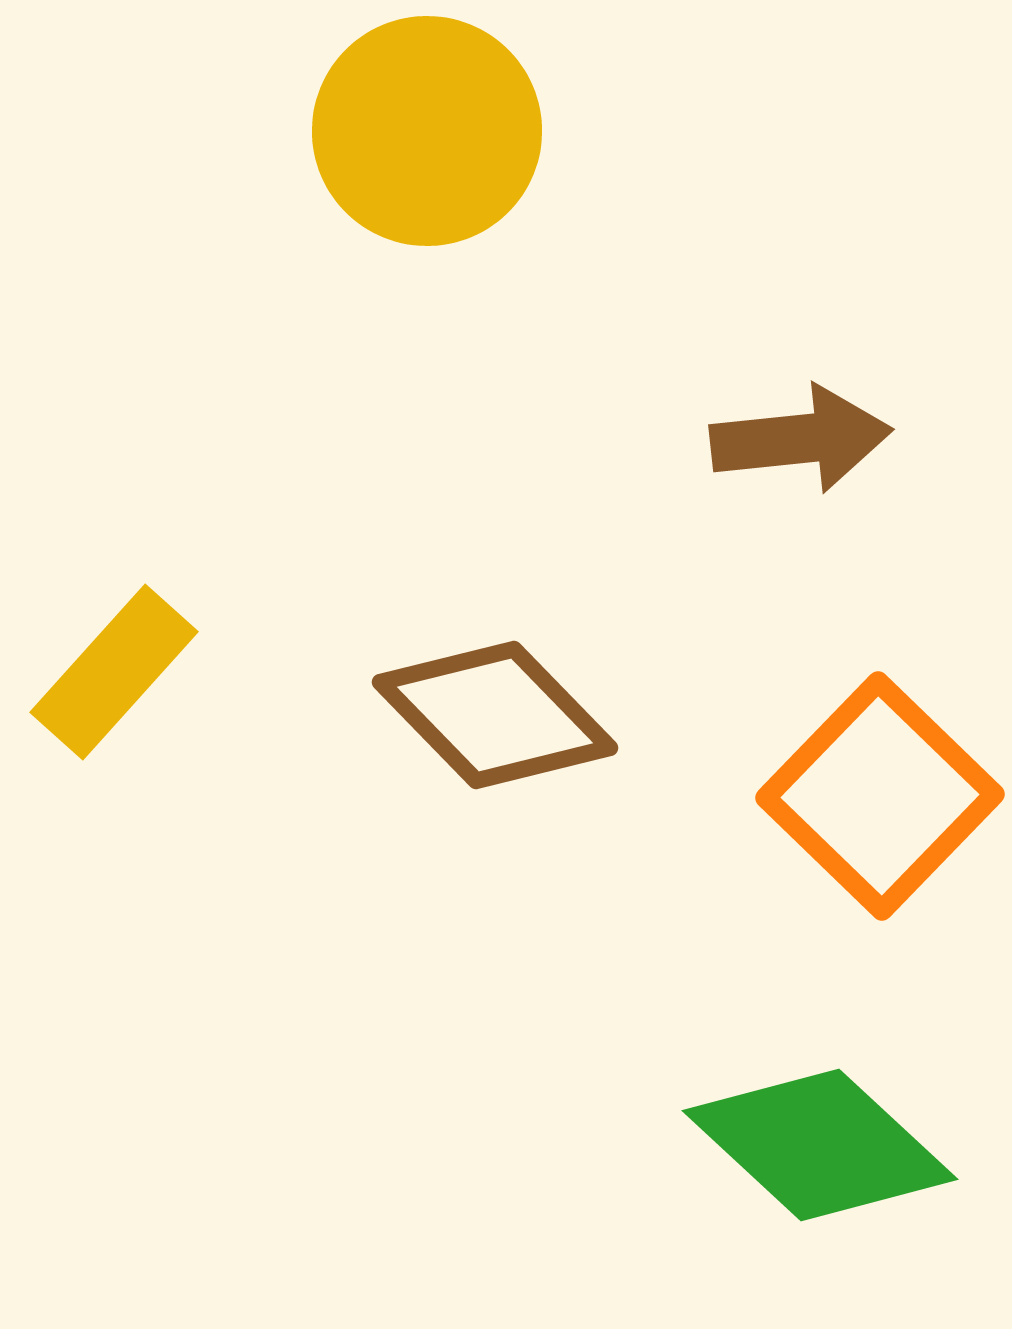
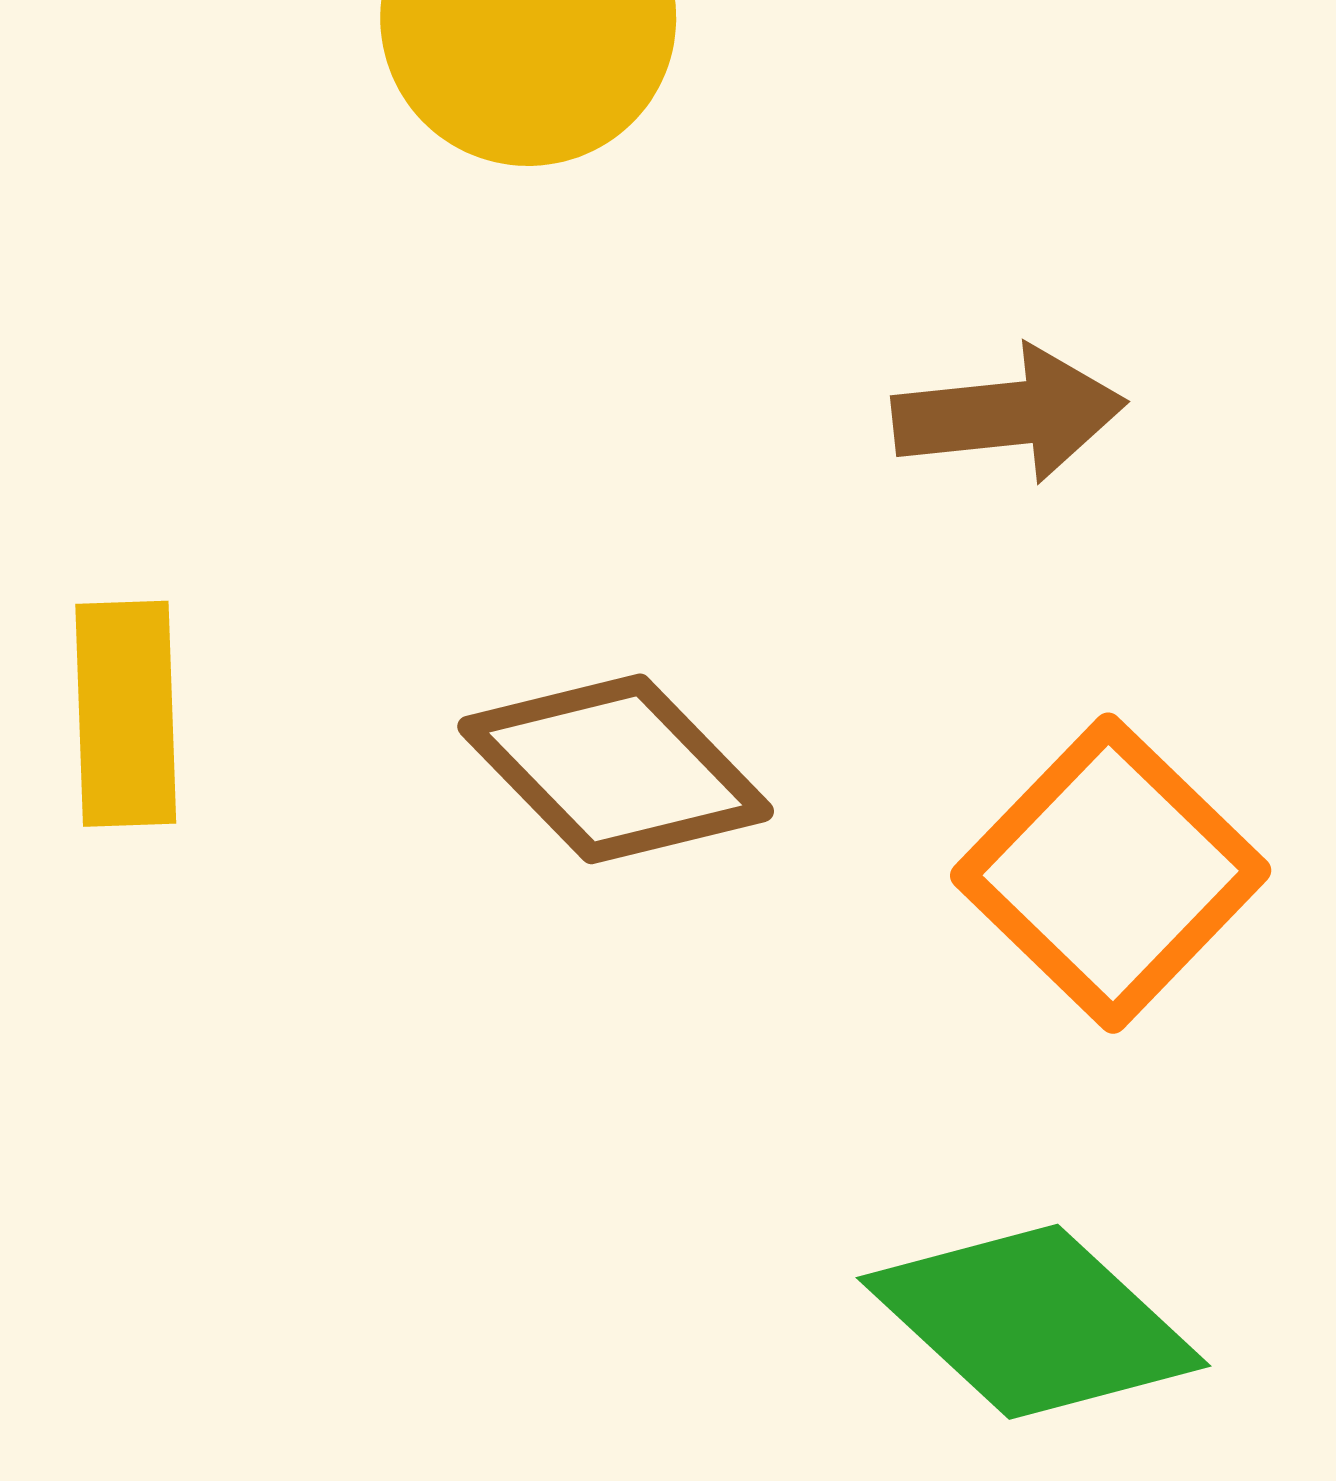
yellow rectangle: (114, 672) -> (126, 714), turned -44

